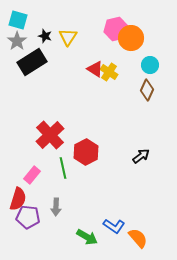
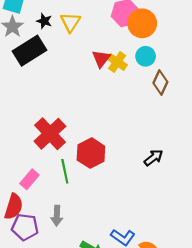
cyan circle: (150, 65) -> (146, 56), moved
red triangle: (95, 69) -> (101, 59), turned 36

